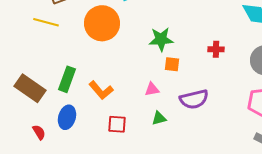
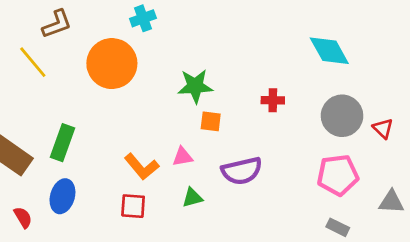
yellow line: (46, 22) -> (33, 62), turned 35
orange L-shape: (101, 90) -> (142, 167), moved

